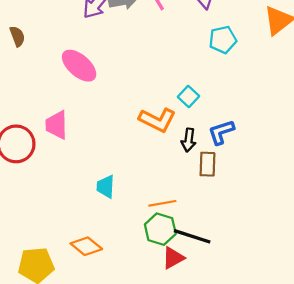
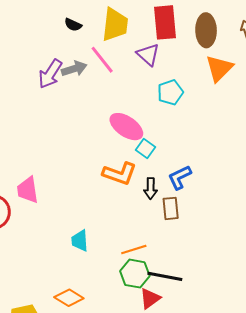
pink ellipse: (79, 66) -> (126, 127), moved

